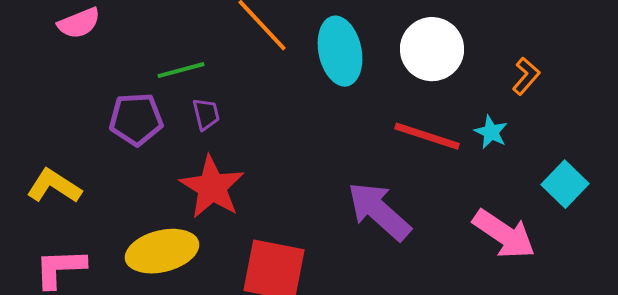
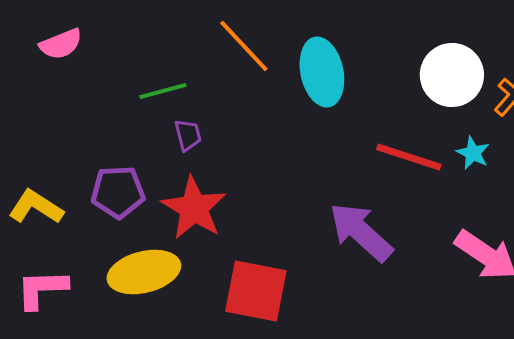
white circle: (432, 49) -> (452, 75), moved
purple pentagon: (136, 119) -> (118, 192), moved

